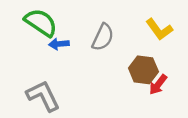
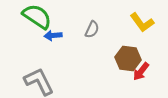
gray semicircle: (103, 37) -> (92, 29), size x0.7

